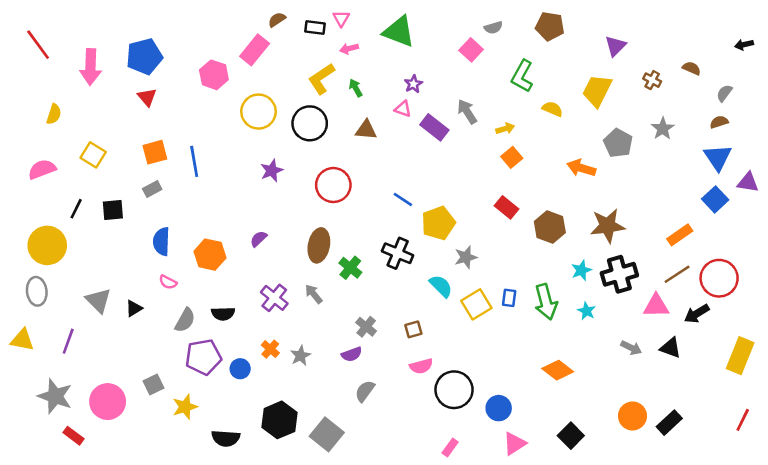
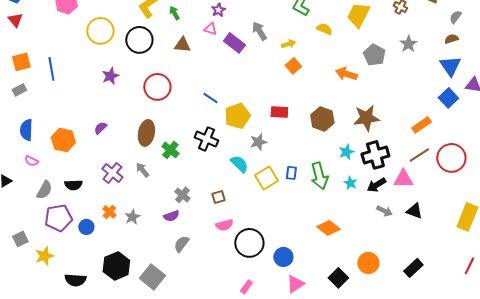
red rectangle: (507, 207) -> (279, 112), moved, turned -36
black arrow: (697, 314) -> (376, 185), moved
orange circle: (632, 416) -> (368, 263), moved

